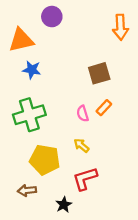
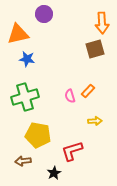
brown square: (99, 73) -> (95, 49), moved
yellow arrow: (81, 145) -> (95, 121), moved, turned 136

